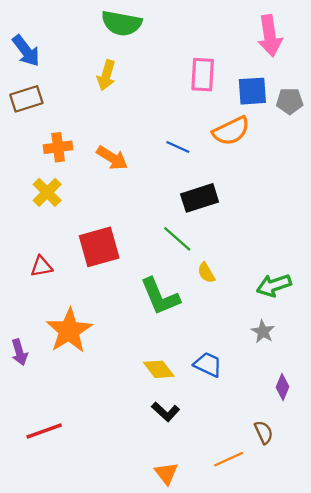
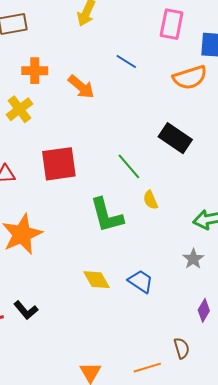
blue line: (178, 147) -> (126, 61), moved
black rectangle: (200, 198) -> (175, 138), moved, turned 44
black L-shape: (166, 412) -> (26, 310), moved

